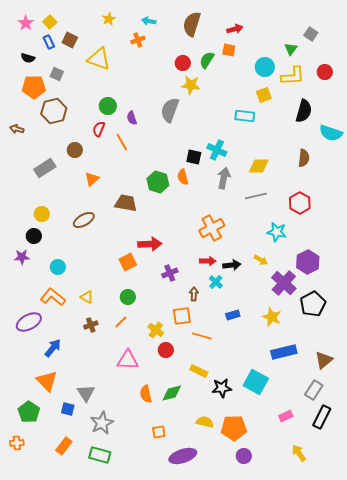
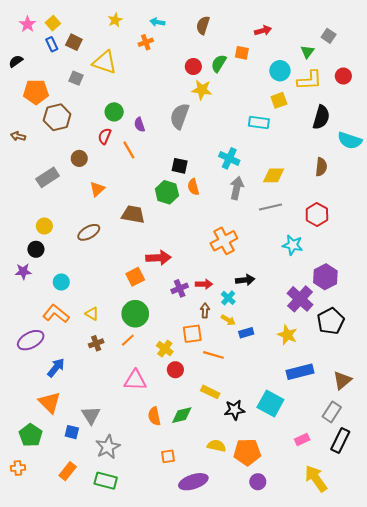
brown semicircle: (192, 24) -> (203, 25), size x0.7
red arrow: (235, 29) -> (263, 31), moved
black semicircle: (28, 58) -> (16, 61), moved, turned 128
gray square: (57, 74) -> (76, 78), moved
black square: (194, 157) -> (180, 166), moved
yellow arrow: (261, 260) -> (228, 320), moved
red arrow: (208, 261) -> (204, 284), moved
green circle: (128, 297) -> (135, 314), size x1.6
yellow arrow: (299, 453) -> (316, 479), size x1.5

